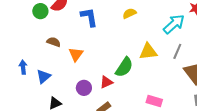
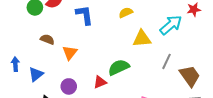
gray line: (177, 51) -> (166, 61), moved
yellow triangle: (148, 52) -> (142, 39), moved
green semicircle: (124, 67) -> (119, 67), turned -150
purple circle: (84, 88) -> (69, 86), moved

